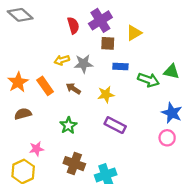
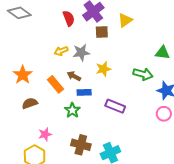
blue rectangle: (120, 66) -> (84, 92), moved
green arrow: (148, 80) -> (143, 74), moved
orange rectangle: (45, 86) -> (55, 84), moved
yellow star: (106, 94) -> (103, 69), moved

